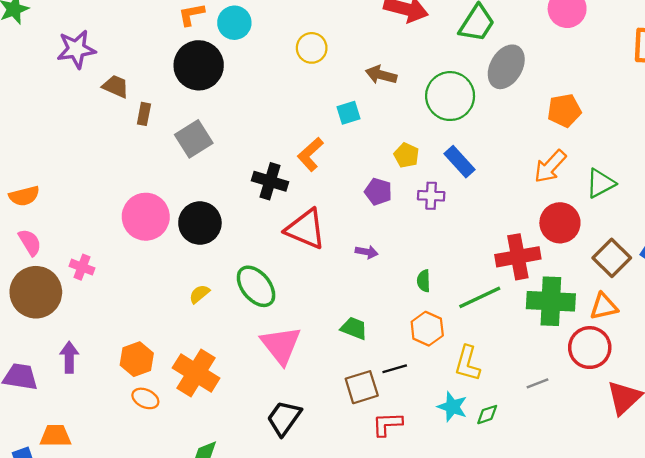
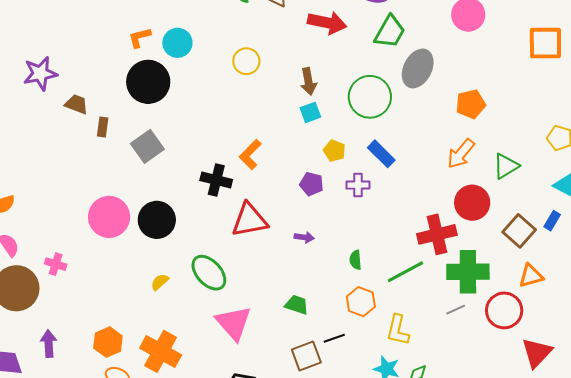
brown arrow: (381, 75) -> (308, 81), turned -112
cyan square: (348, 113) -> (310, 112), moved
red triangle: (306, 229) -> (250, 220), turned -30
orange triangle: (604, 307) -> (531, 276), moved
gray line: (537, 383) -> (456, 310), moved

